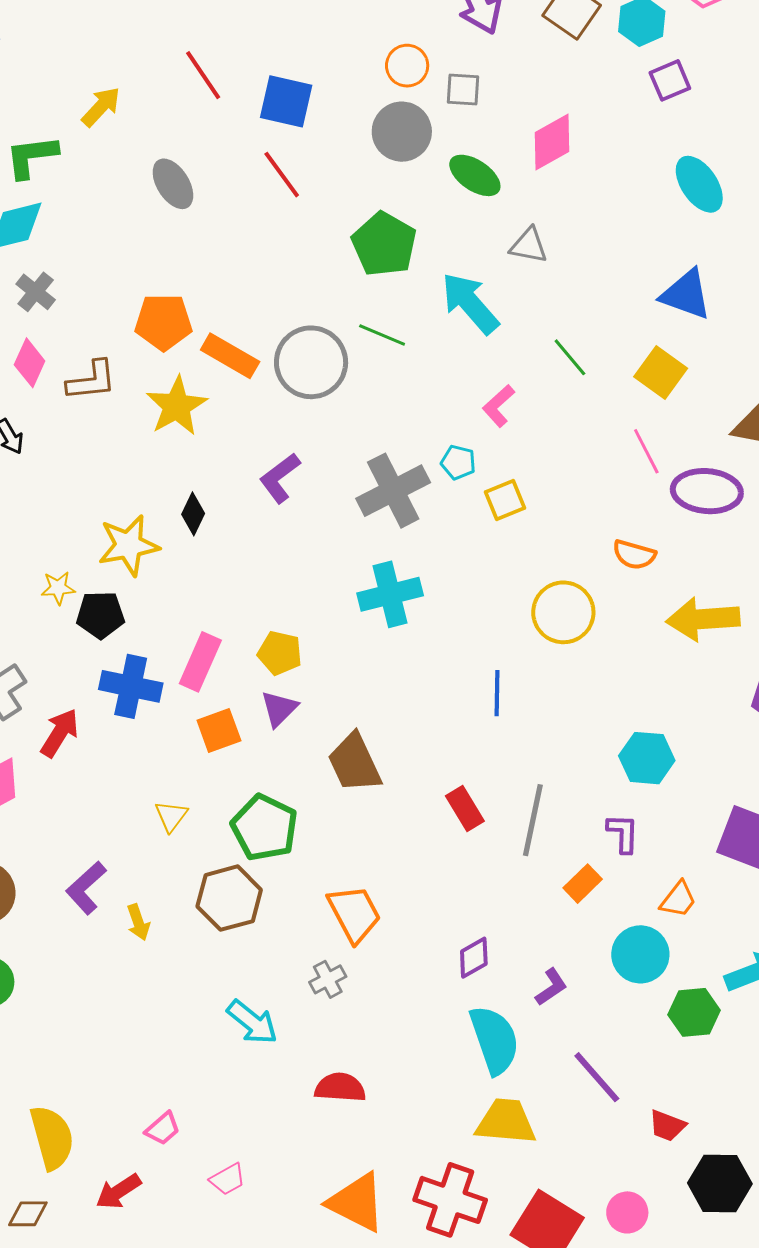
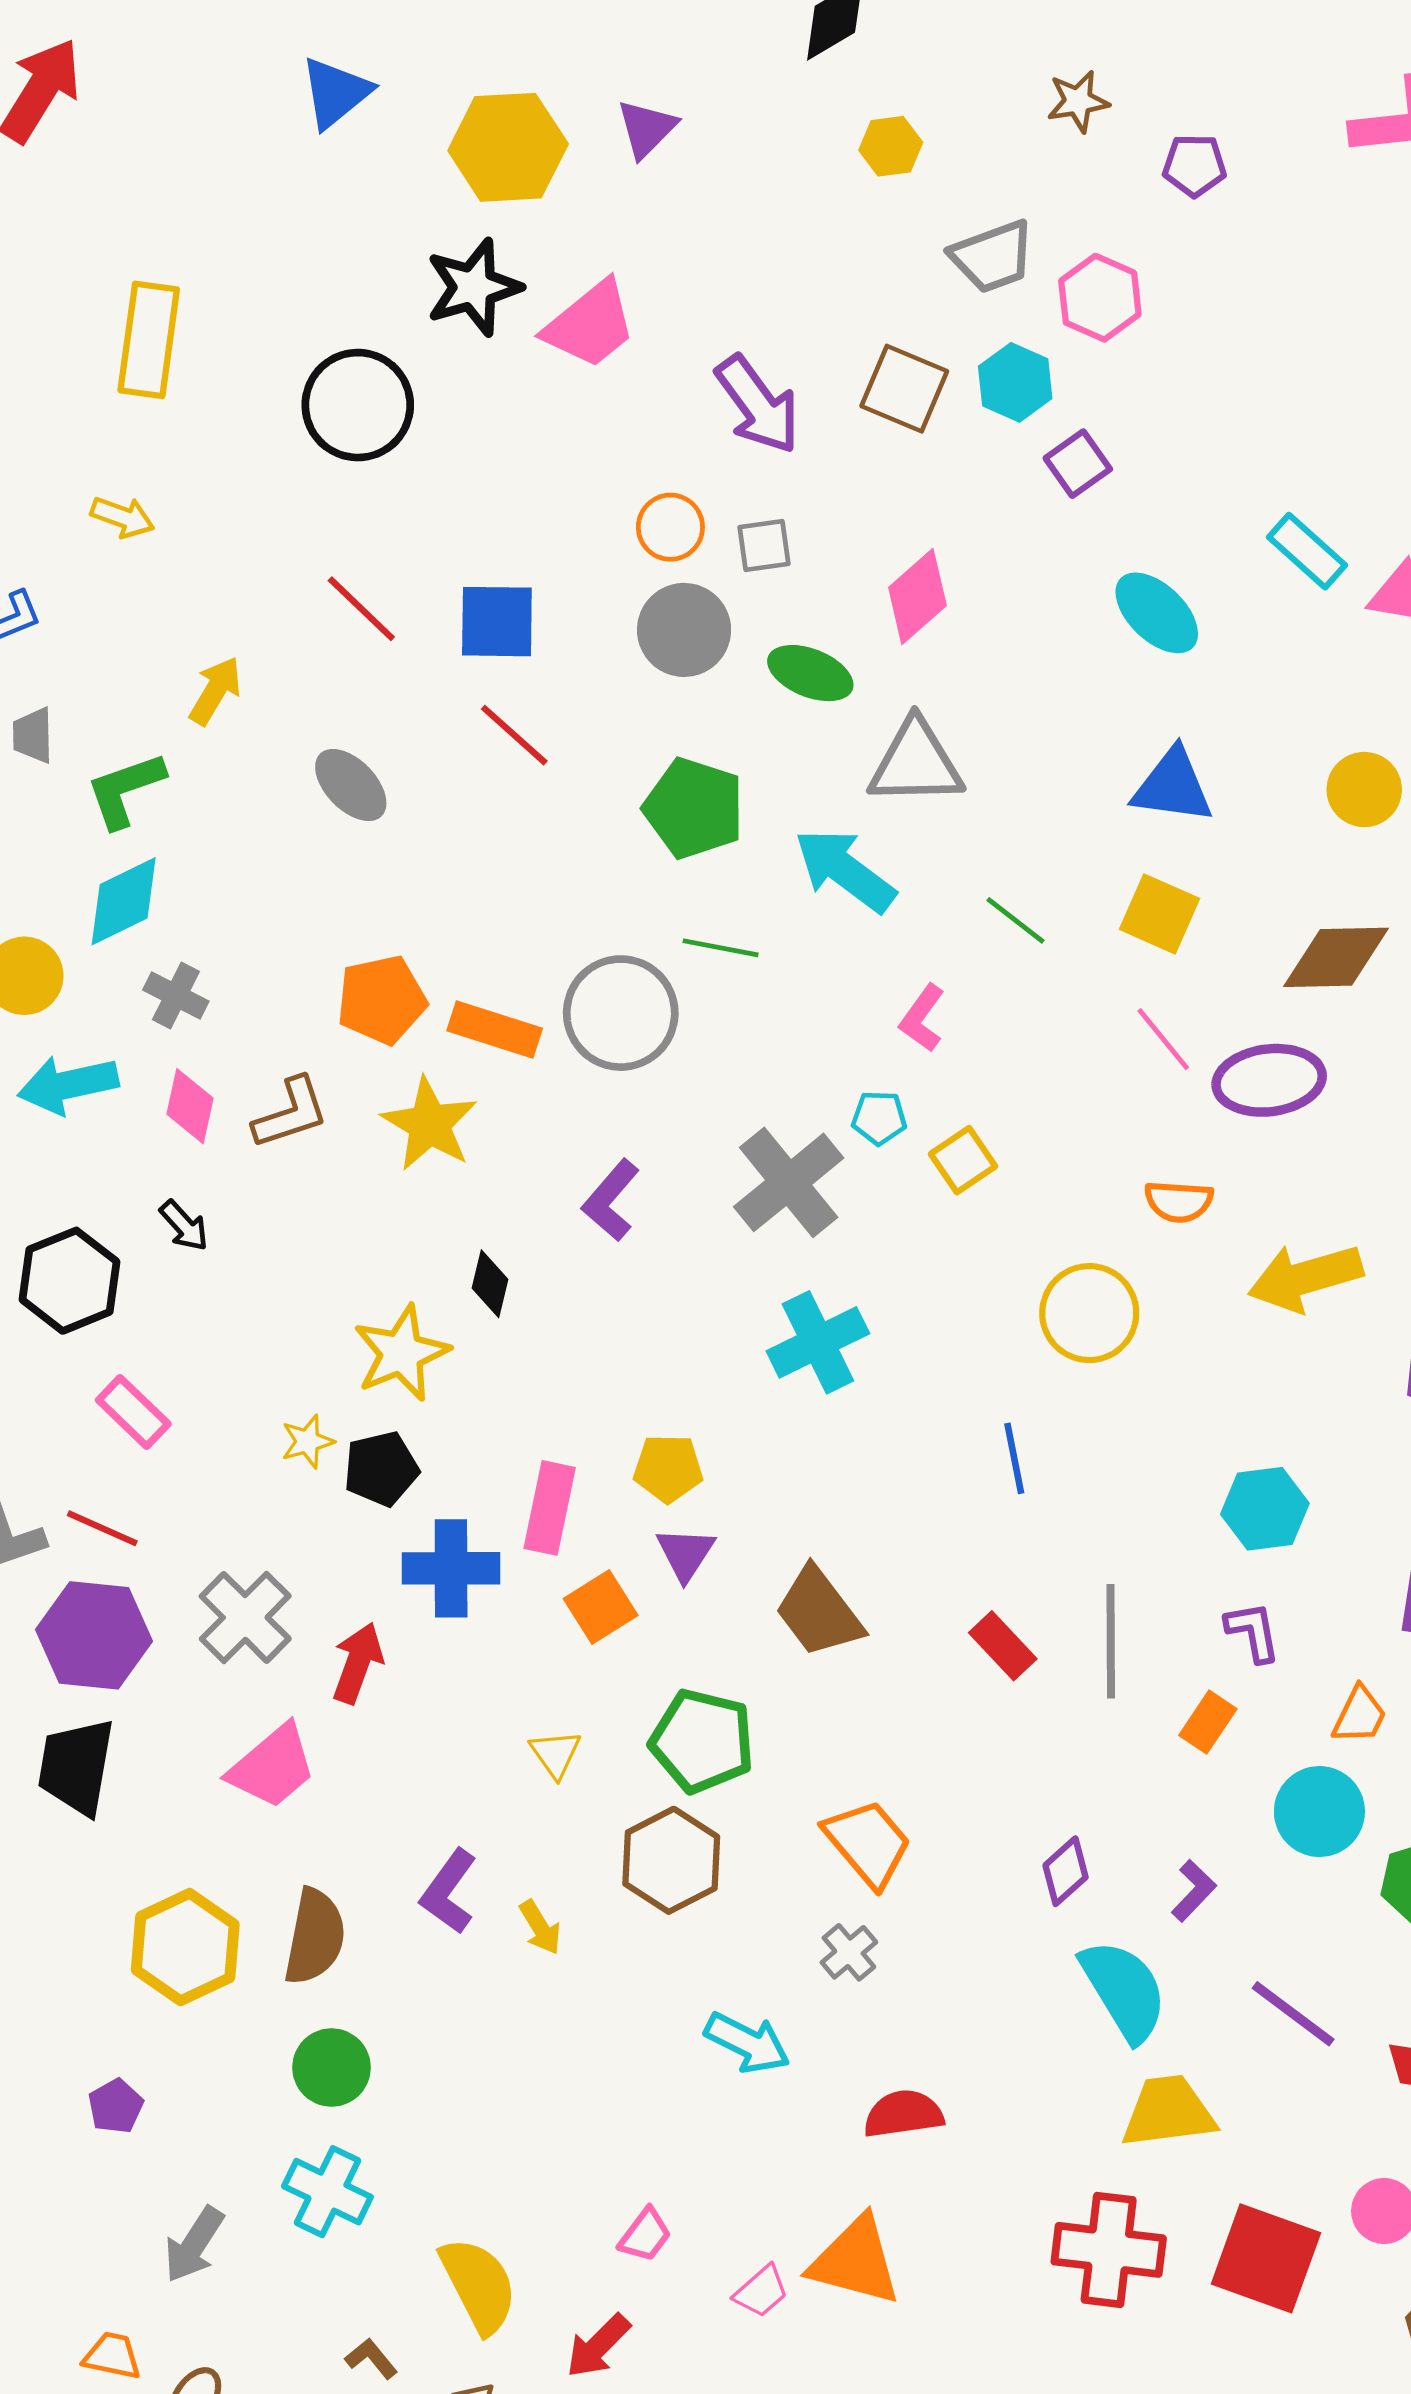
gray triangle: (529, 246) -> (916, 763), size x1.6
orange triangle: (357, 1202) -> (855, 2261), moved

